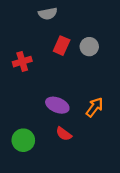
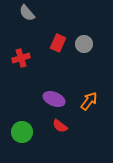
gray semicircle: (48, 14) -> (27, 13), moved, turned 60

